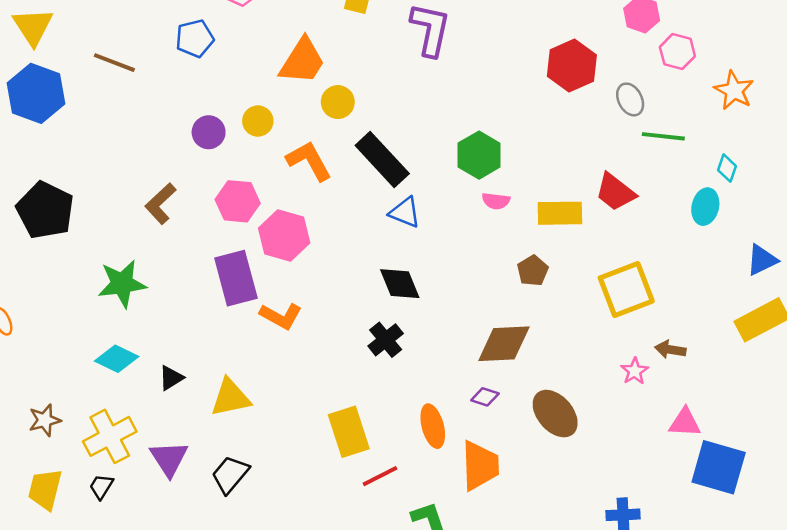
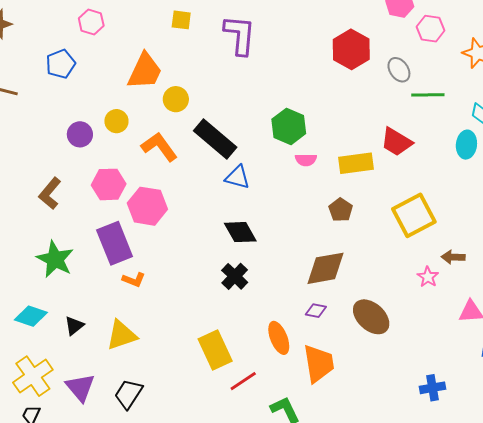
green star: (122, 284) -> (55, 259), moved, turned -30
orange L-shape: (281, 316) -> (134, 280), moved, size x0.7

